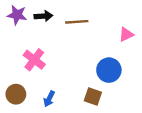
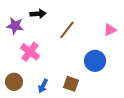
purple star: (17, 15) -> (15, 26), moved
brown line: (77, 22) -> (67, 30), moved, turned -48
brown square: (93, 96) -> (71, 84), moved

